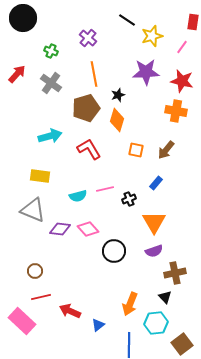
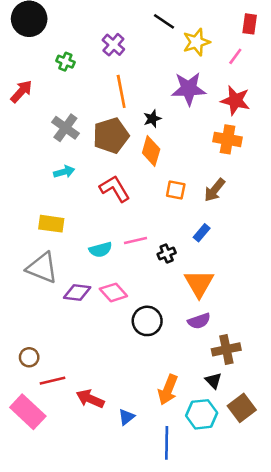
gray cross: (51, 83) -> (65, 128), moved
cyan arrow: (50, 136) -> (64, 172), size x0.7
brown circle: (35, 271) -> (29, 357), moved
brown square: (182, 344) -> (242, 408), moved

